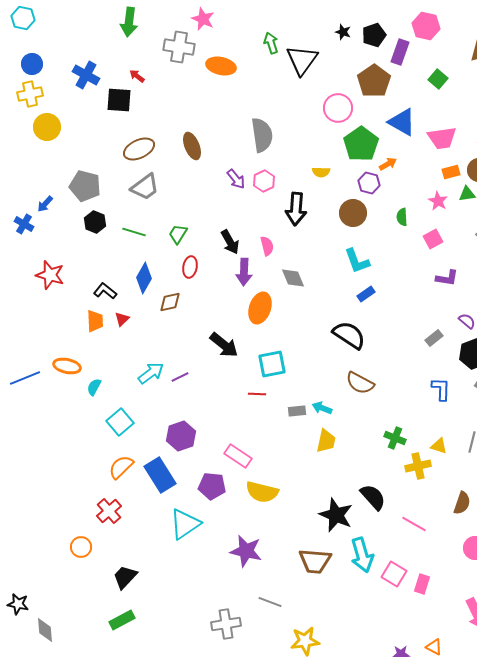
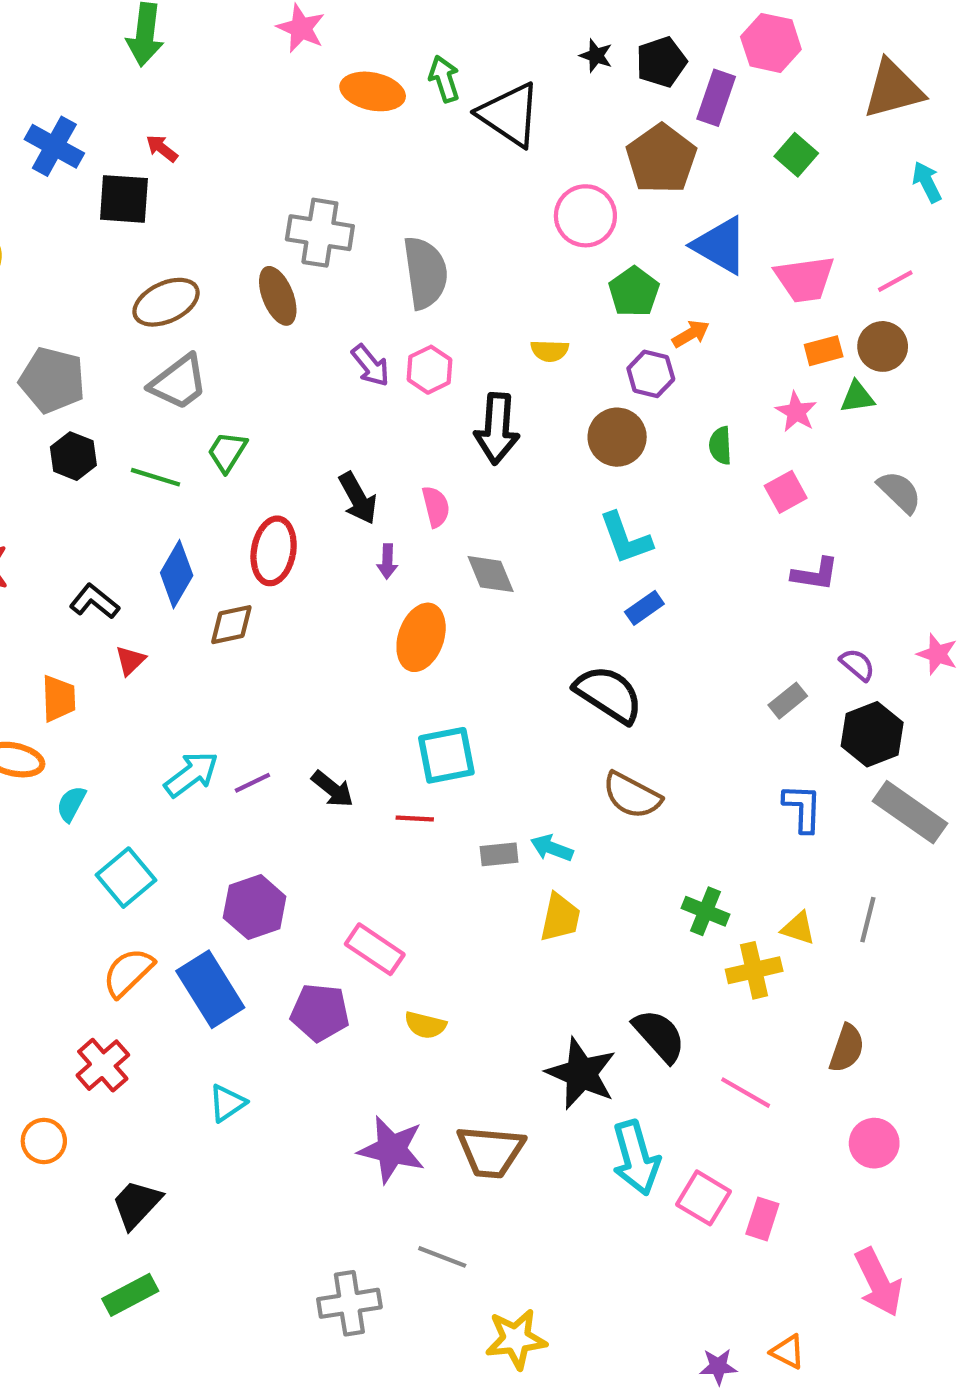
gray cross: (179, 47) -> (320, 233), moved
black triangle: (302, 60) -> (510, 115), turned -32
orange ellipse: (221, 66) -> (373, 91), moved
green pentagon: (361, 144) -> (634, 292), size x0.7
green trapezoid: (178, 234) -> (227, 452), moved
red ellipse: (190, 267) -> (274, 551), size x1.4
purple arrow: (244, 272) -> (387, 561), size x0.6
orange trapezoid: (95, 321) -> (59, 698), moved
black arrow: (224, 345) -> (333, 789), moved, size x0.7
yellow semicircle: (262, 492) -> (425, 1025), size x0.6
cyan triangle: (185, 524) -> (227, 1103), moved, size x0.6
brown trapezoid: (315, 561) -> (491, 1152), moved

